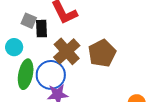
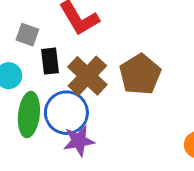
black rectangle: (42, 29) -> (50, 61), moved

